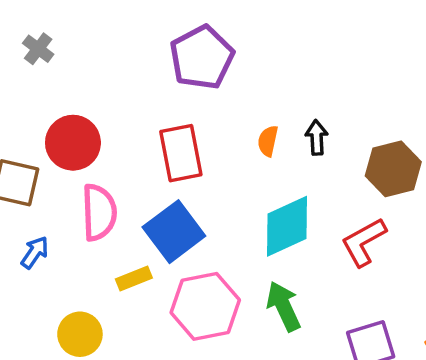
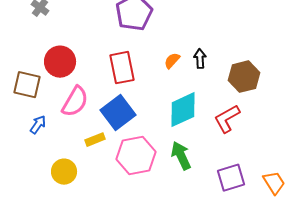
orange semicircle: (268, 141) -> (172, 61), turned 30
pink semicircle: (99, 212) -> (75, 102), turned 32

